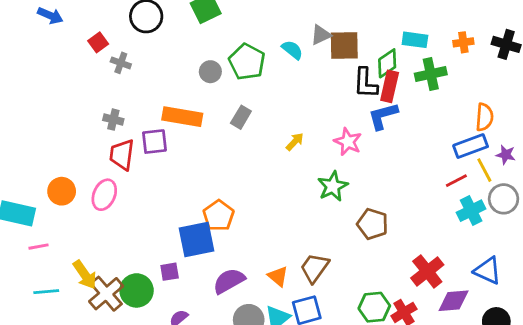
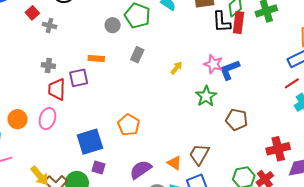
blue L-shape: (383, 116) -> (230, 70), moved
orange rectangle: (182, 117) -> (96, 59), size x0.6
blue square: (197, 240) -> (90, 142), moved
red cross: (427, 271) -> (278, 149), turned 30
purple square: (170, 272) -> (99, 168), turned 32

